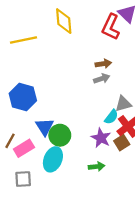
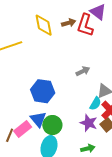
brown arrow: (103, 64) -> (69, 23), moved
blue hexagon: (23, 97) -> (43, 91), moved
pink rectangle: (24, 148) -> (23, 129), moved

